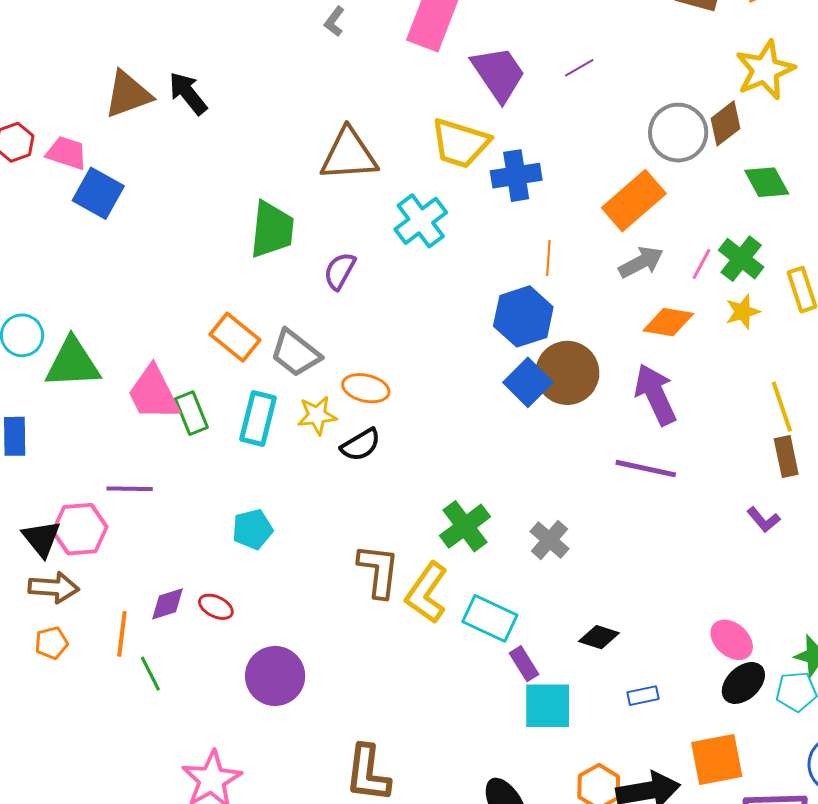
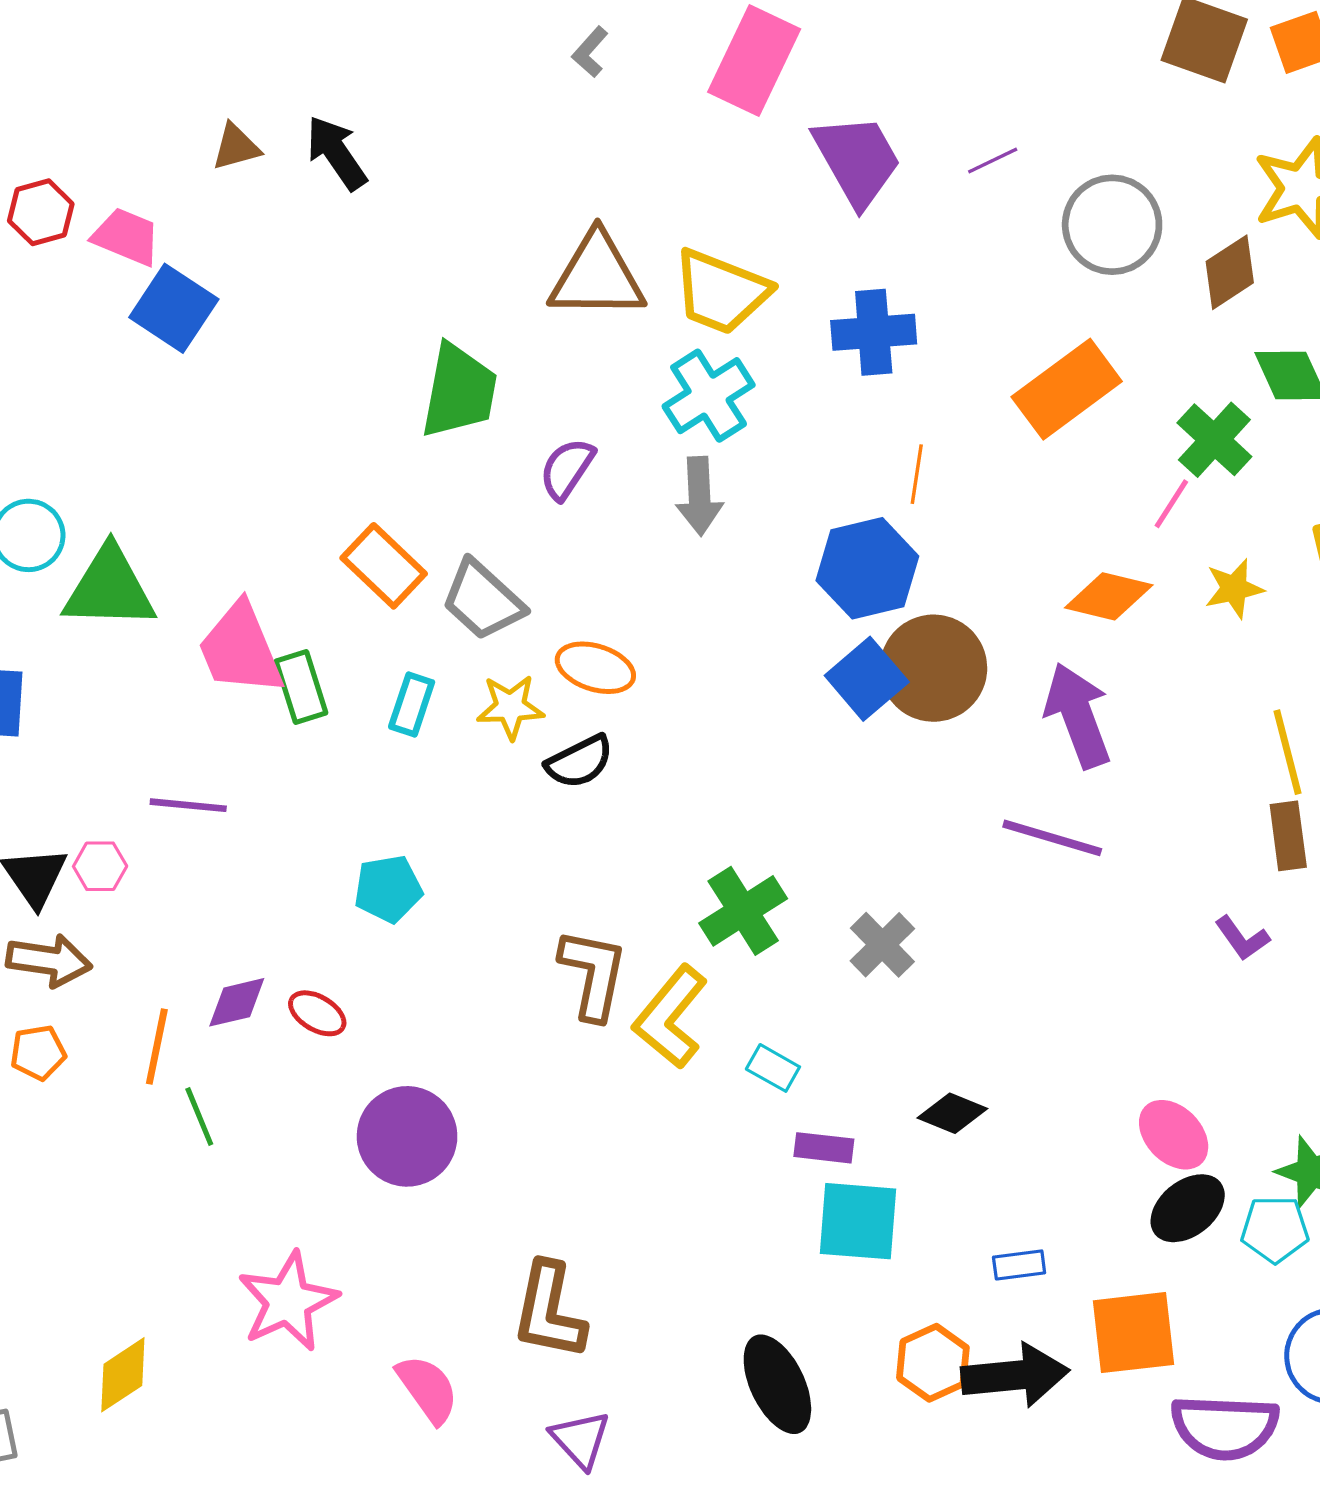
brown triangle: (128, 94) -> (236, 147), size x0.6
gray circle: (678, 133) -> (1112, 225), moved
yellow trapezoid: (460, 143) -> (721, 292), moved
green cross: (741, 259) -> (1214, 440), moved
gray arrow: (641, 262) -> (699, 496), moved, turned 111
cyan rectangle: (258, 418) -> (412, 705), size x0.7
pink hexagon: (80, 529) -> (100, 866), size x0.6
cyan rectangle: (490, 618) -> (773, 1068), size x0.6
purple rectangle: (524, 664) -> (824, 1148), turned -56
blue rectangle: (643, 696) -> (1019, 1265), moved

